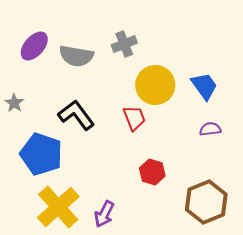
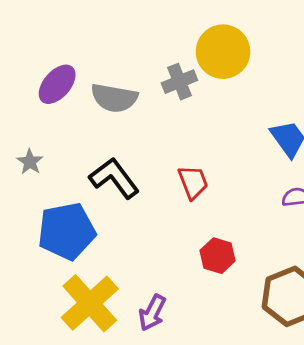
yellow circle: (155, 85) -> (223, 52), moved
blue pentagon: (41, 154) -> (67, 231), turned -30

